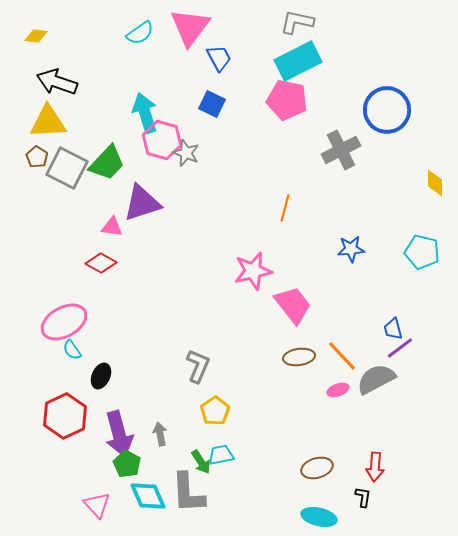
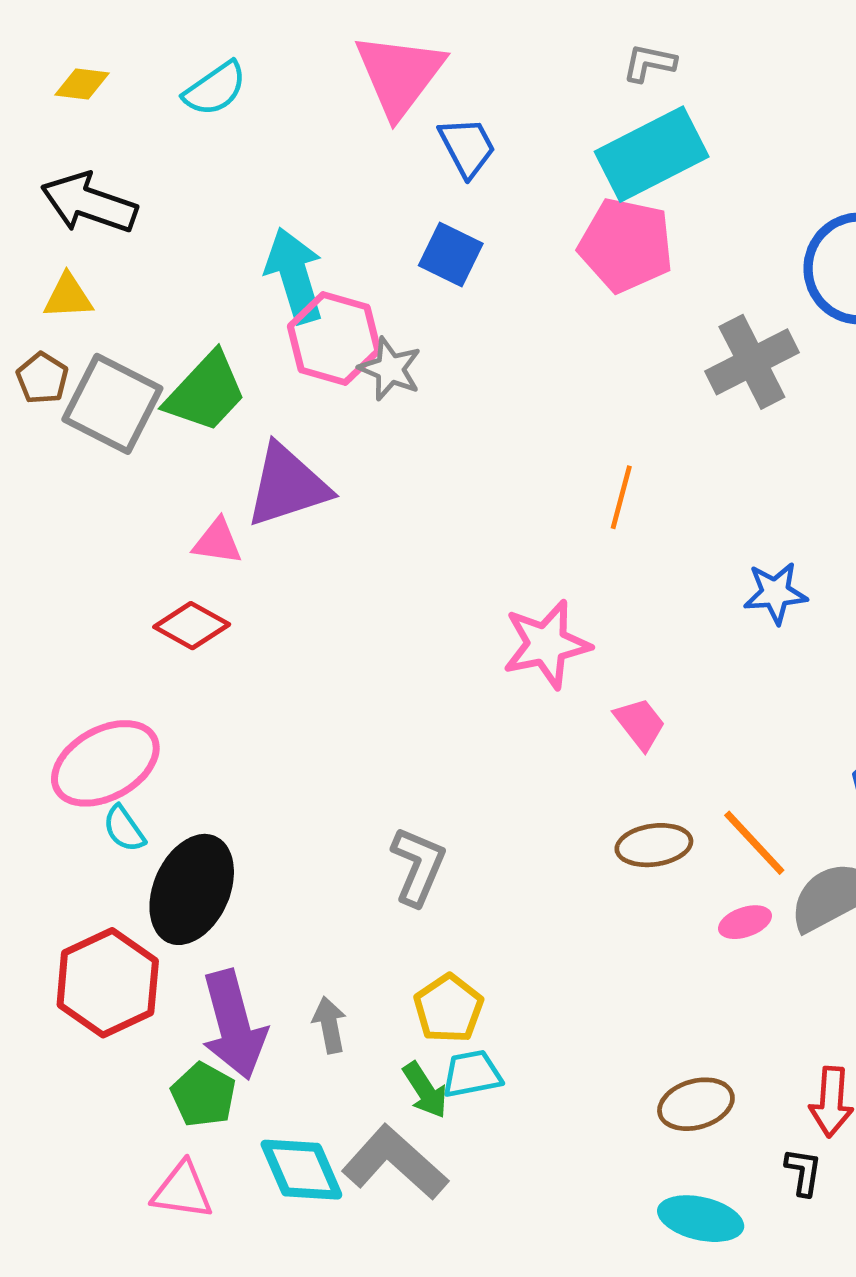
gray L-shape: (297, 22) -> (649, 63), size x0.7
cyan semicircle: (140, 33) -> (215, 89), moved
yellow diamond: (36, 36) -> (82, 84), moved
yellow triangle: (48, 122) -> (68, 296), size x0.6
pink trapezoid: (293, 305) -> (640, 724), size x0.6
black ellipse: (101, 376) -> (192, 889), size x1.8
yellow pentagon: (215, 411) -> (448, 1008), moved
green pentagon: (127, 464) -> (203, 1095), moved
gray L-shape: (188, 493) -> (395, 1163), turned 135
pink triangle: (97, 505) -> (182, 1191), turned -40

